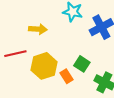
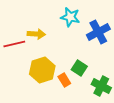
red line: (15, 54) -> (14, 44), moved

